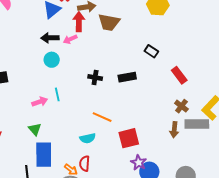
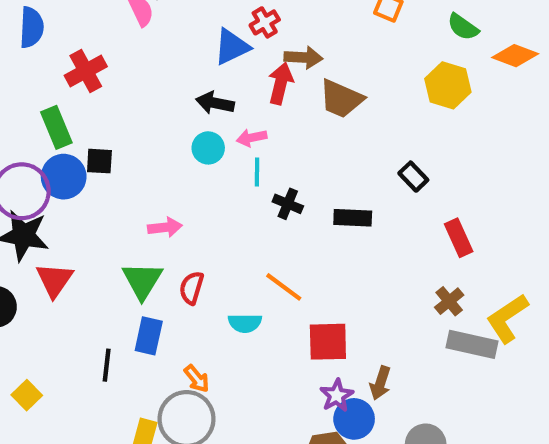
pink arrow: (70, 39) -> (252, 138), moved
cyan line: (57, 94) -> (257, 172), moved
green triangle: (35, 129) -> (142, 280), size x1.5
brown arrow: (174, 130) -> (380, 383), moved
blue rectangle: (44, 155) -> (149, 336), size x0.7
red semicircle: (84, 164) -> (191, 288), moved

